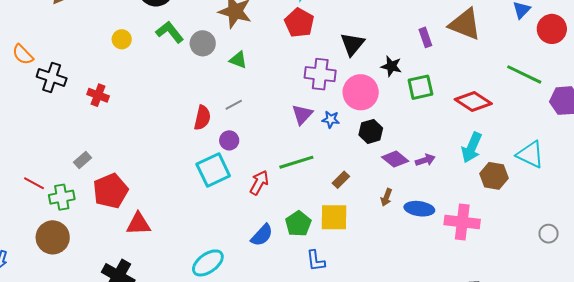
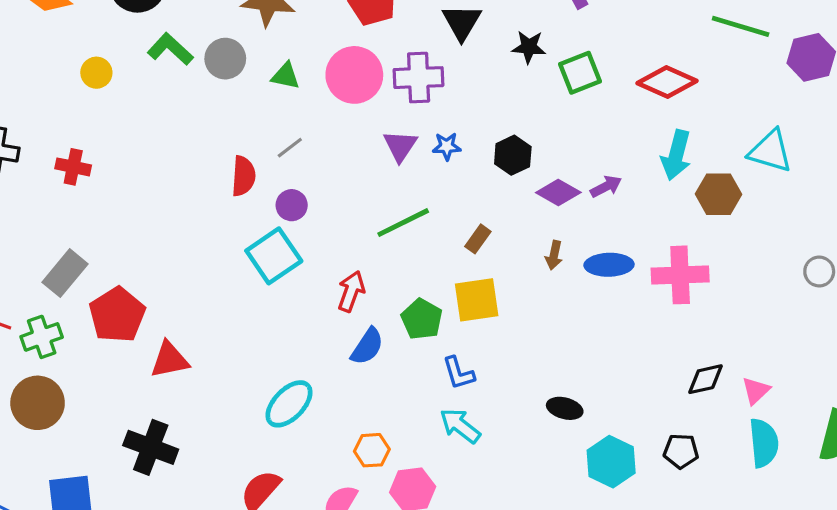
pink circle: (361, 92) -> (354, 75), moved
gray rectangle: (83, 160) -> (65, 273), size x1.6
red arrow: (259, 183) -> (351, 291), moved

